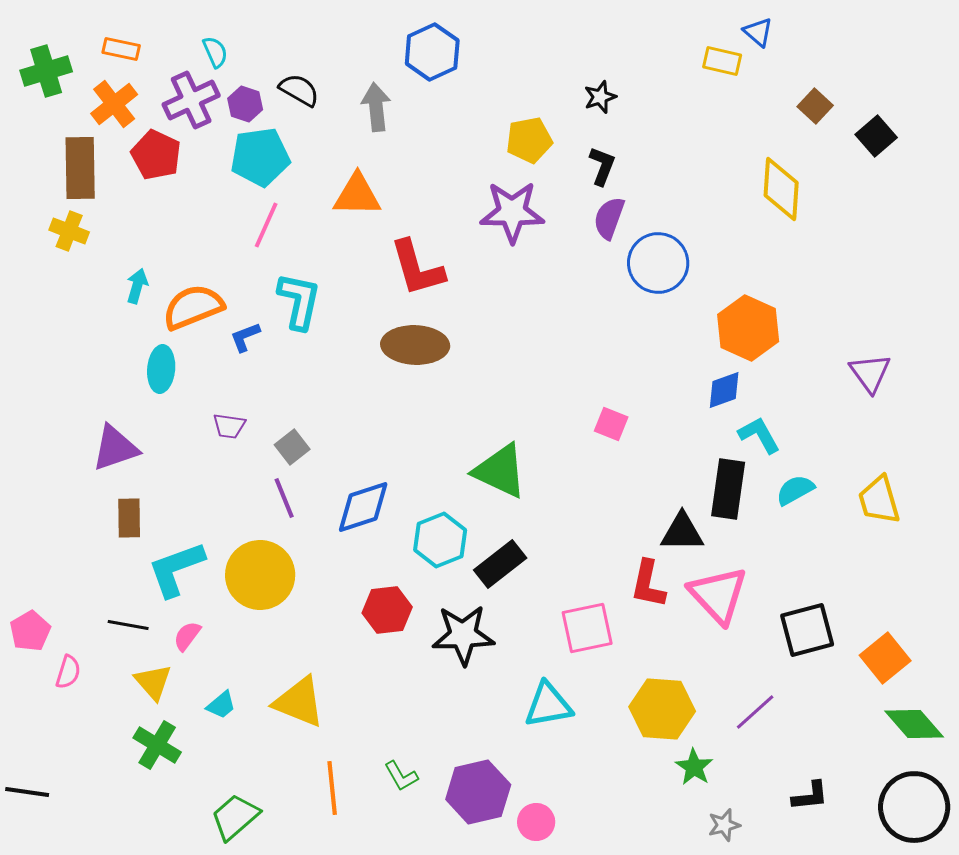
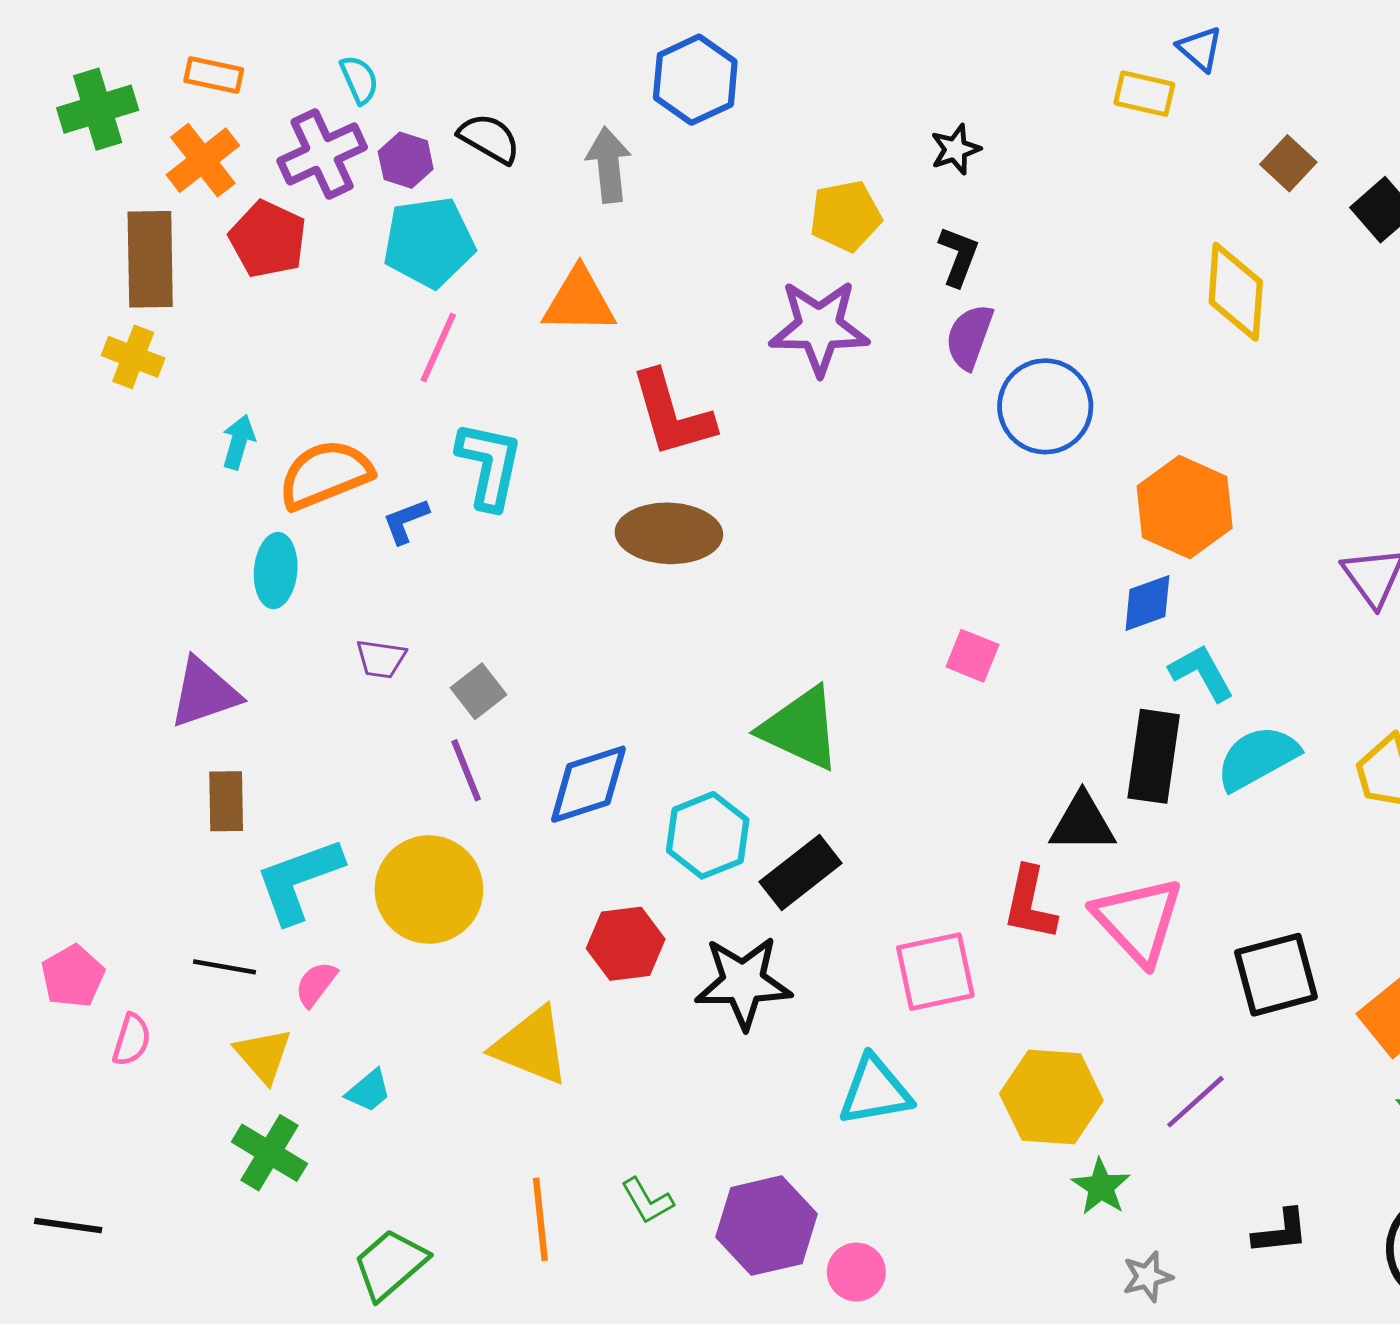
cyan semicircle: (795, 490) -> (1257, 758), size x1.4
yellow triangle: (299, 702) -> (531, 1046), moved

